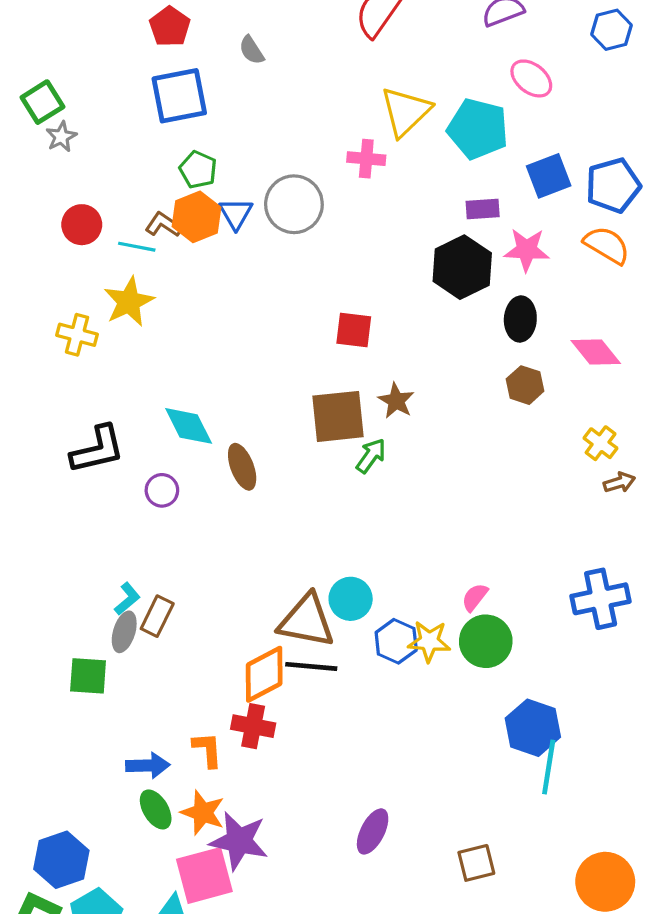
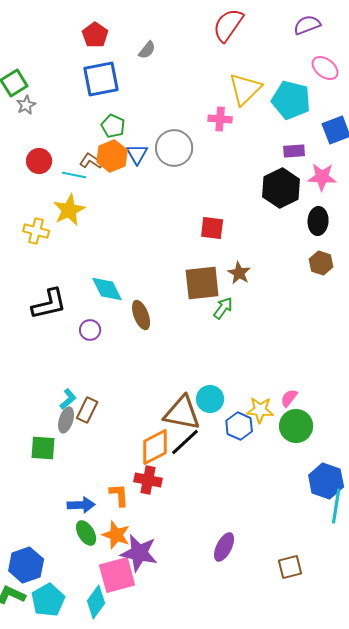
gray semicircle: (252, 50) -> (147, 50), turned -108
yellow star: (429, 641) -> (260, 410), moved
black line: (311, 666) -> (185, 442), turned -48

